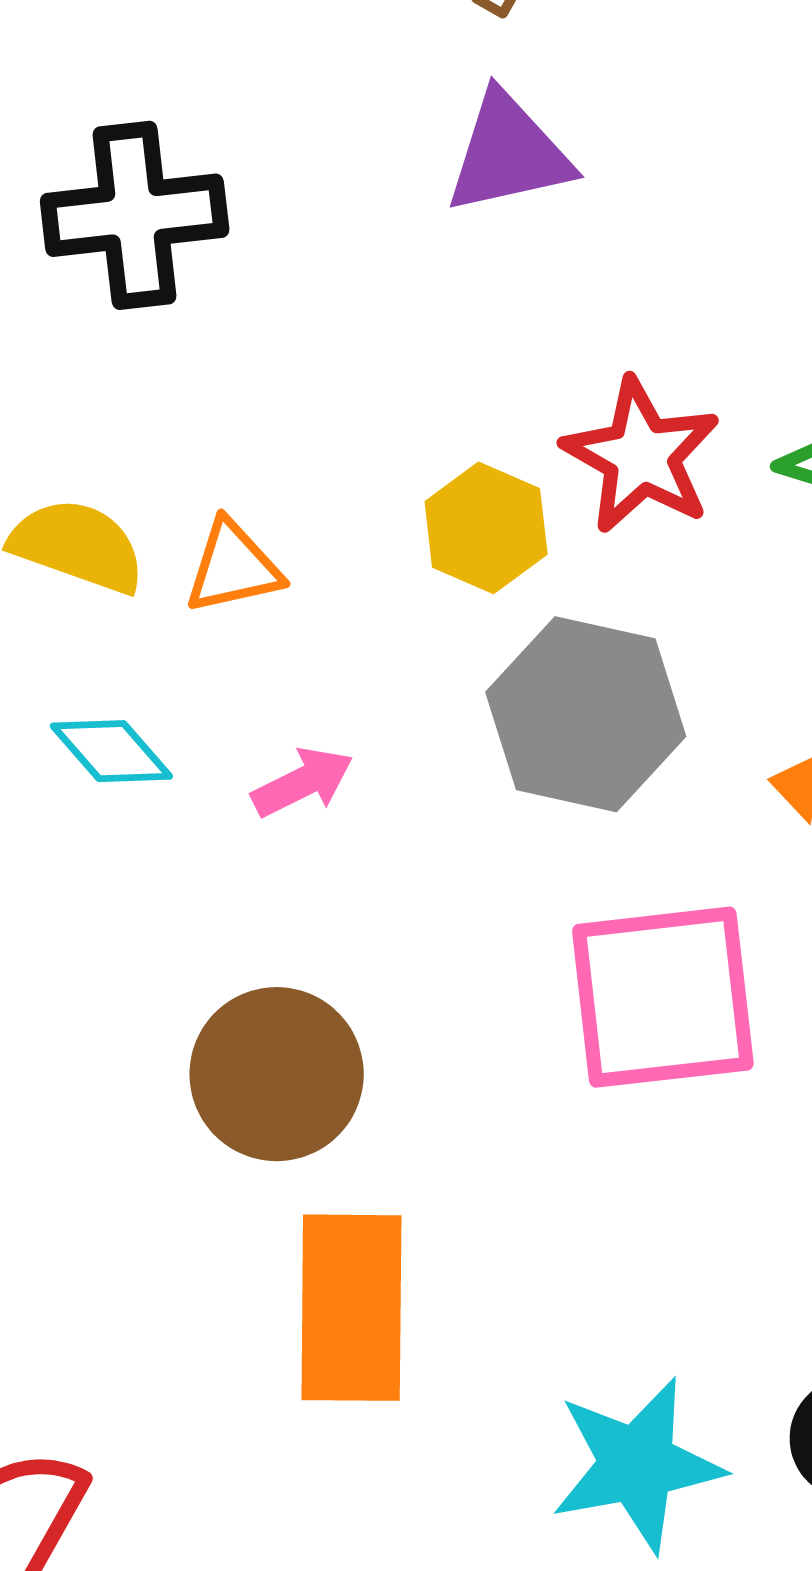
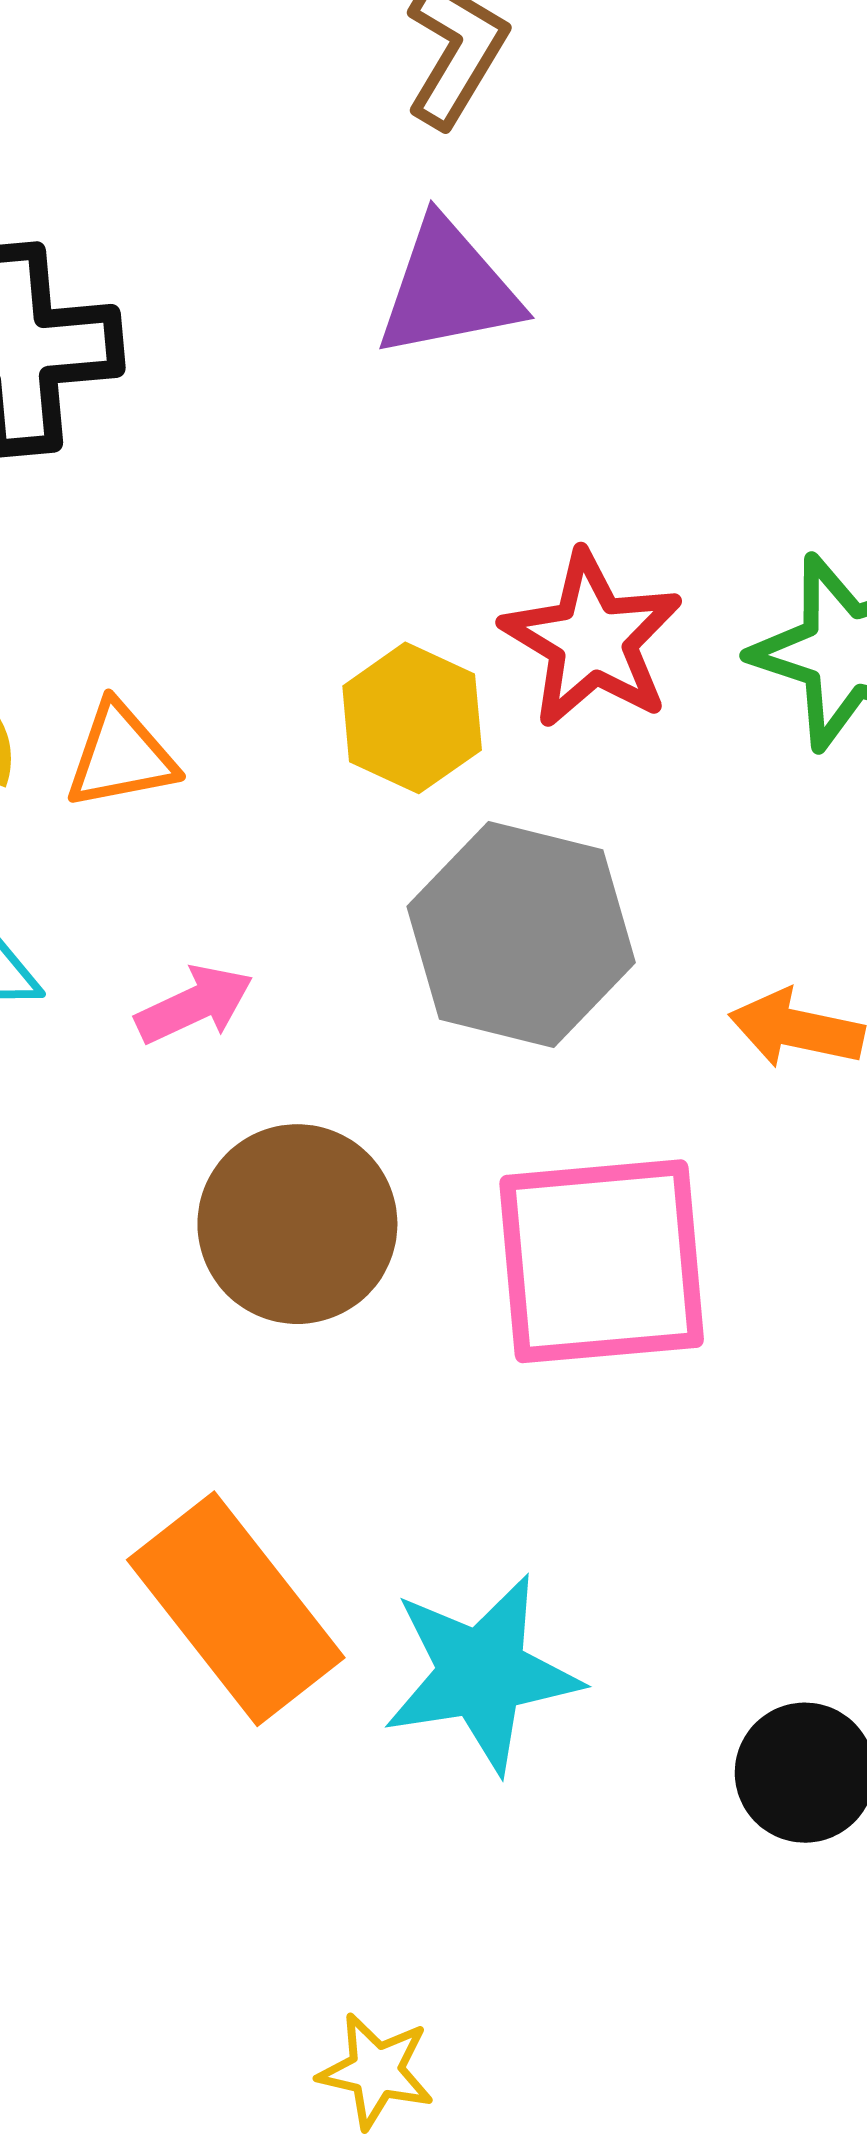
brown circle: (277, 1074) -> (297, 1224), moved
orange rectangle: (351, 1308) -> (236, 1609), turned -40
cyan star: (637, 1465) -> (482, 1673), moved

